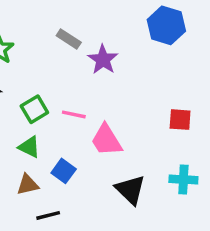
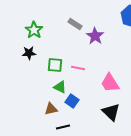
green square: (34, 109) -> (55, 65), turned 35
pink trapezoid: (106, 140) -> (110, 83), moved
green triangle: (29, 147) -> (60, 87), moved

